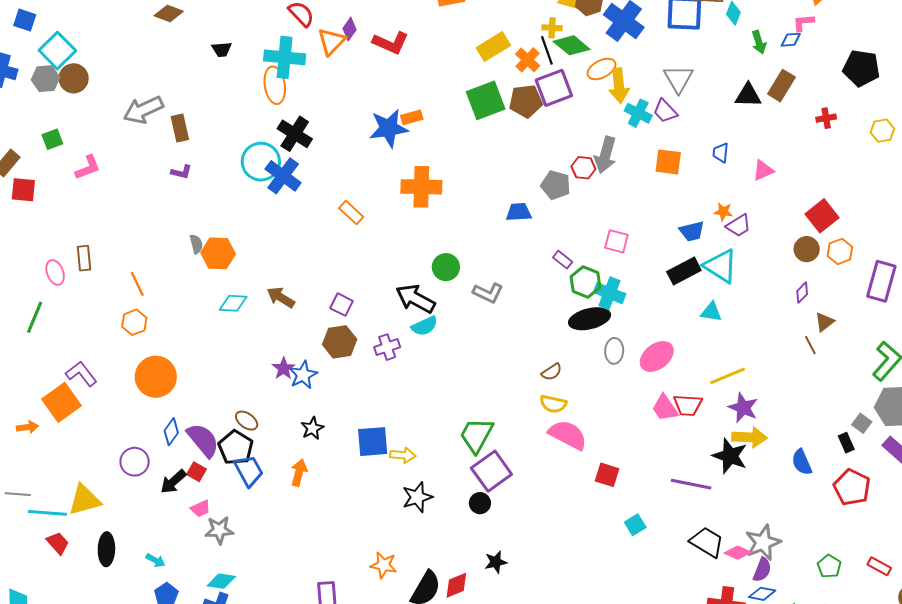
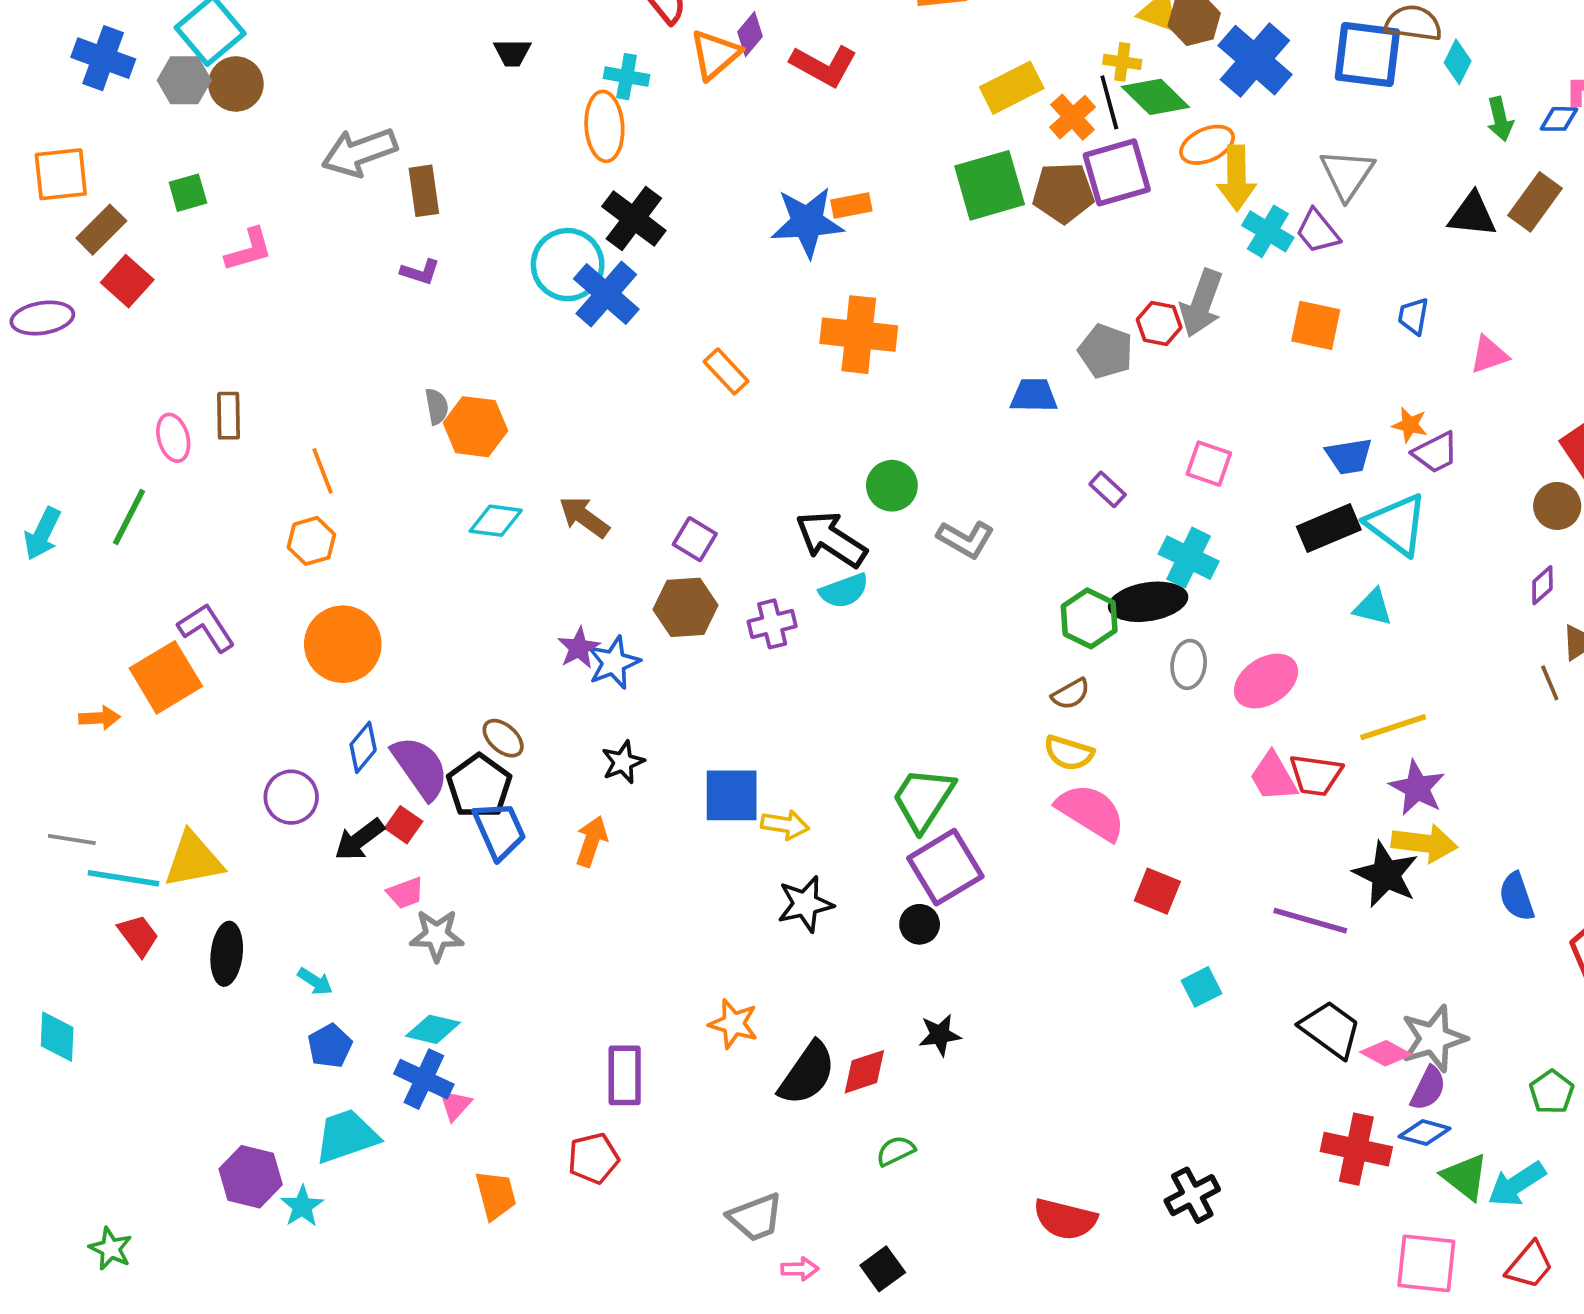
cyan cross: (285, 57) -> (627, 77), size x0.6
red square: (23, 190) -> (127, 281), turned 32
green hexagon: (586, 282) -> (1089, 618), moved

